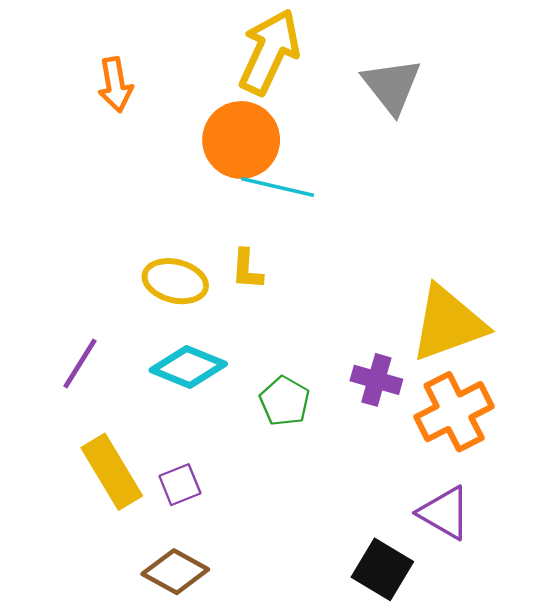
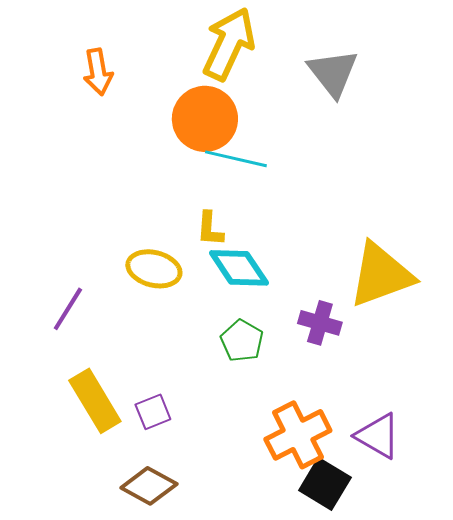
yellow ellipse: (175, 281) -> (154, 269), moved
cyan diamond: (188, 367) -> (239, 268), moved, turned 34
orange cross: (454, 412) -> (298, 435), moved

